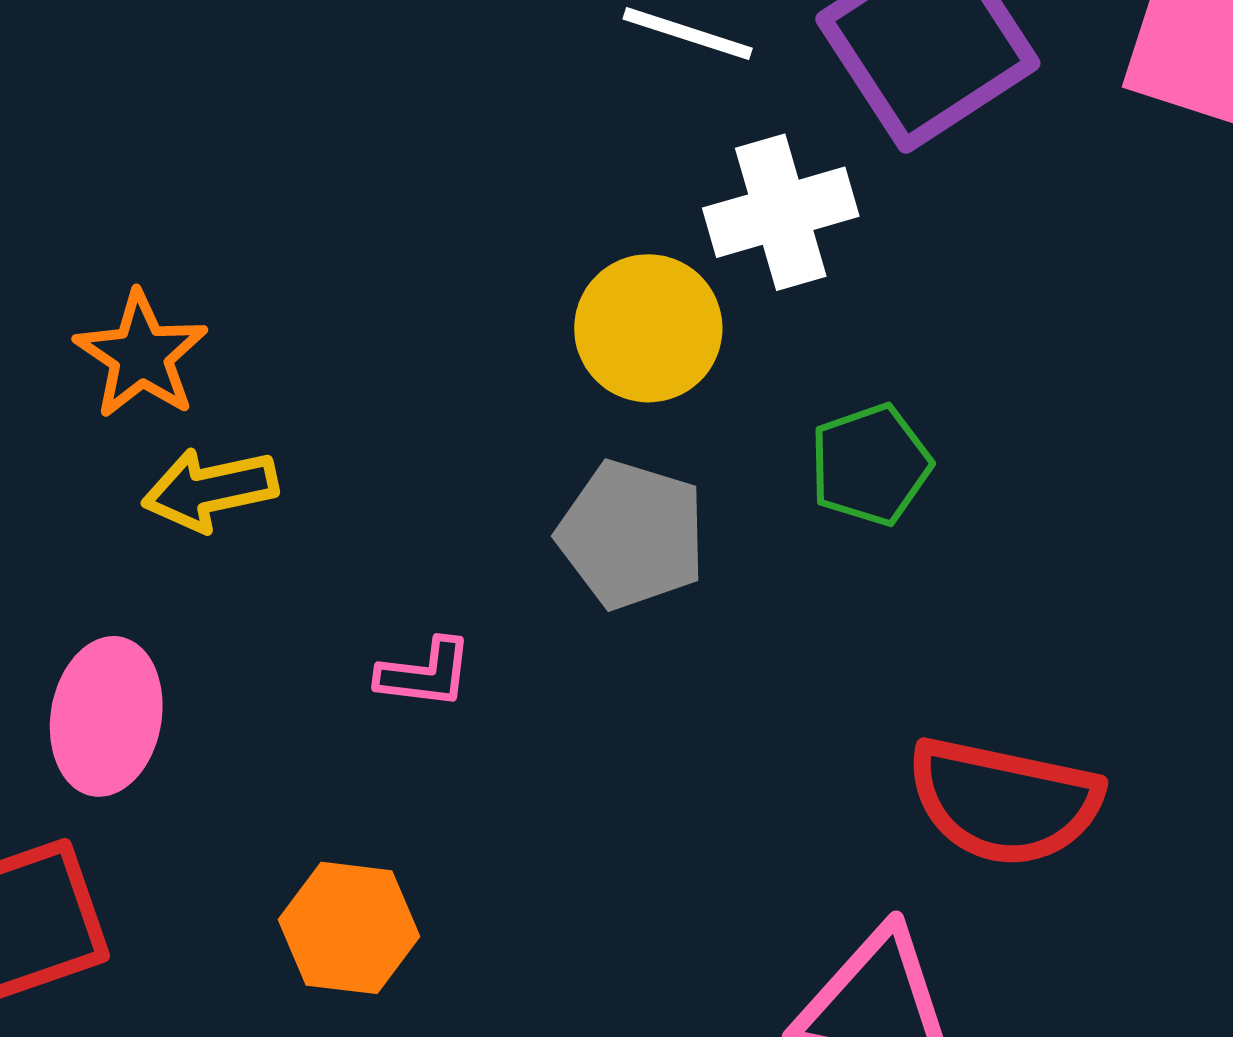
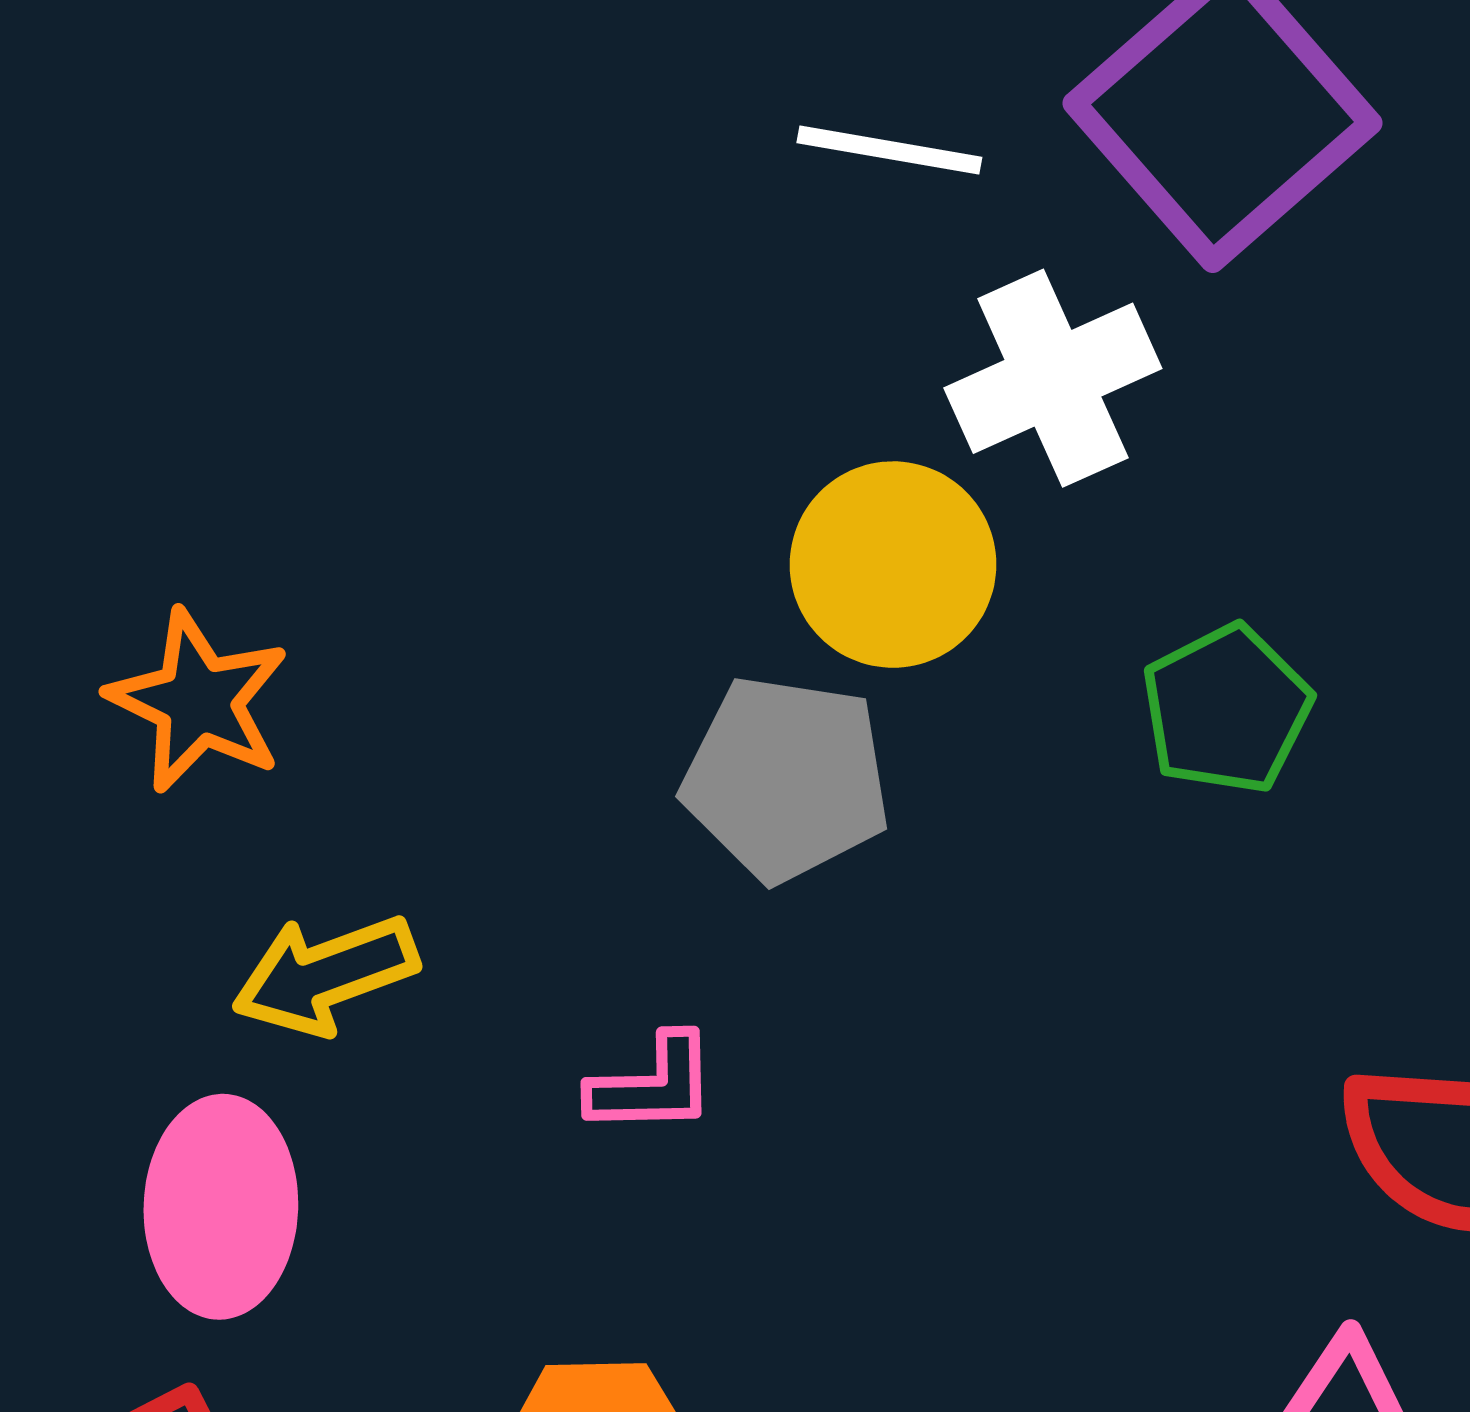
yellow arrow: (210, 489) -> (325, 975), moved
gray pentagon: (632, 535) -> (786, 779), moved

